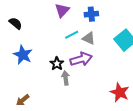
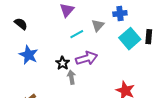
blue cross: (91, 14) -> (120, 13), moved
gray triangle: (89, 38) -> (98, 25), moved, turned 48

